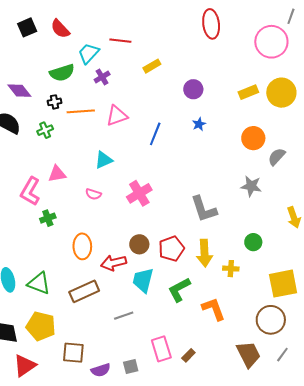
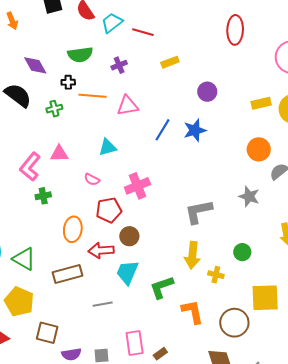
cyan trapezoid: (89, 53) -> (112, 23), moved
blue star: (199, 124) -> (195, 130), moved, size x1.6
gray L-shape: (204, 209) -> (198, 212), turned 88
red pentagon: (171, 249) -> (109, 210), moved
brown circle: (271, 320) -> (234, 323), moved

